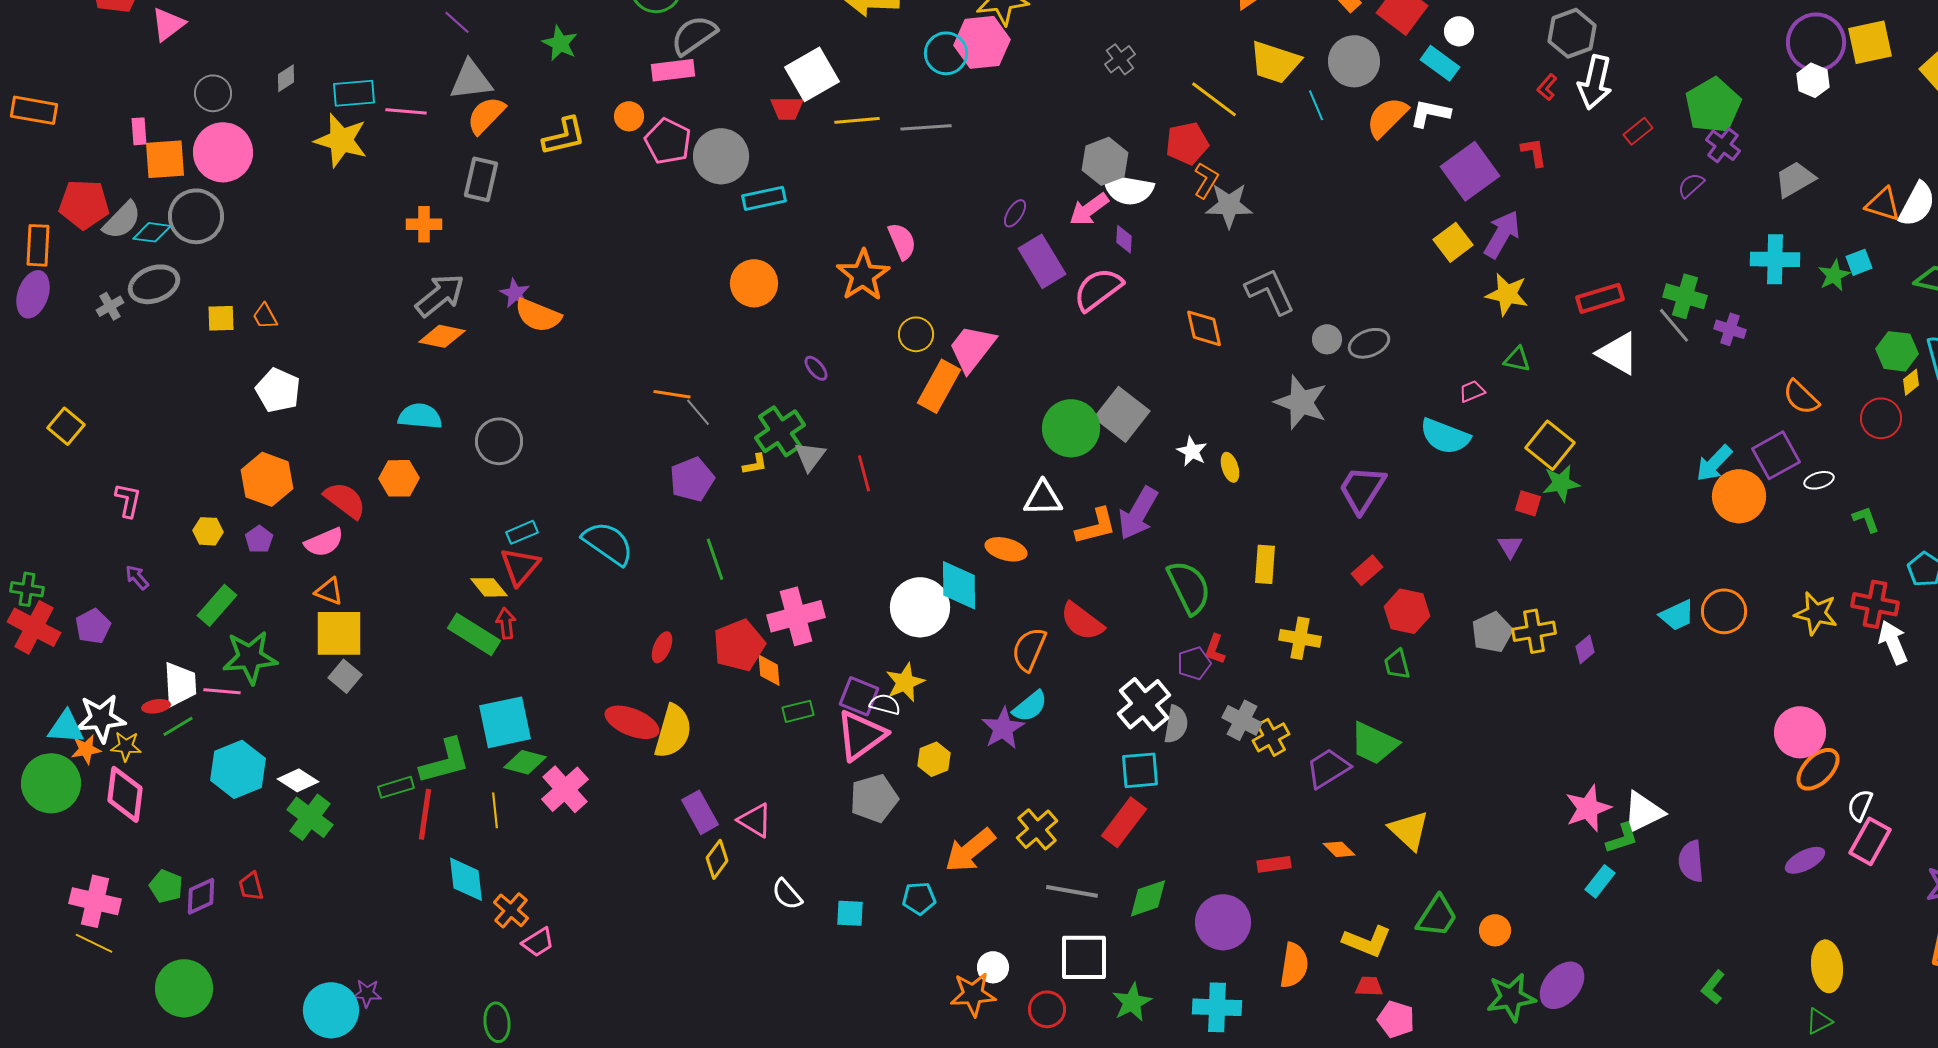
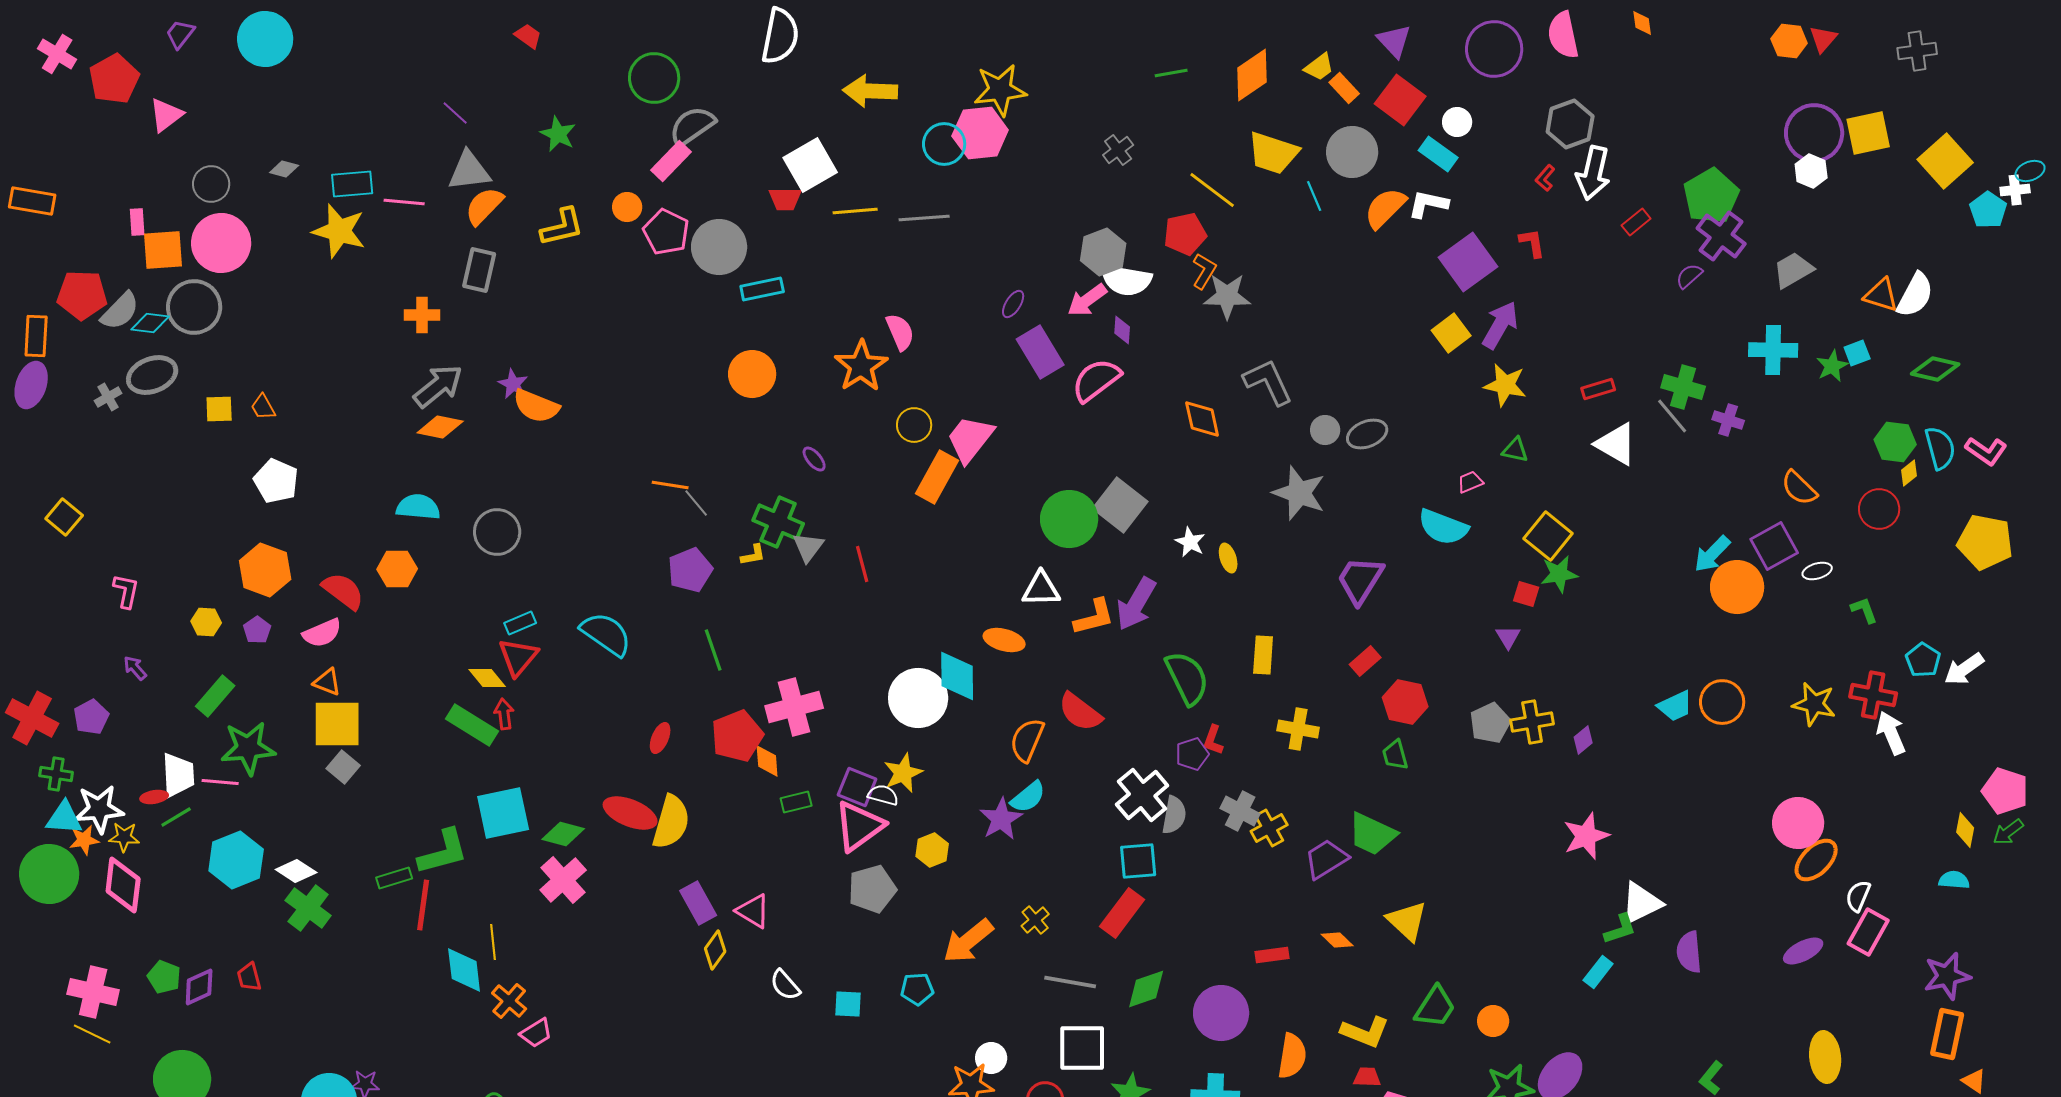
pink rectangle: (673, 70) -> (671, 161), turned -39
gray diamond: (286, 78) -> (284, 169), turned 48
purple cross: (1723, 145) -> (1721, 236), size x1.4
red rectangle: (1600, 298) -> (1598, 389), size x0.7
green cross: (780, 431) -> (778, 522), turned -33
green cross: (27, 589) -> (56, 774), moved
green diamond: (525, 762) -> (563, 834), moved
pink star: (1588, 808) -> (1586, 836), moved
yellow line: (495, 810) -> (493, 942), moved
yellow cross: (1037, 829) -> (1035, 920), size x0.7

